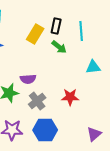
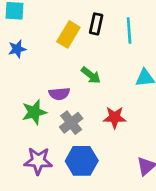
green arrow: (59, 47) -> (91, 75), moved

